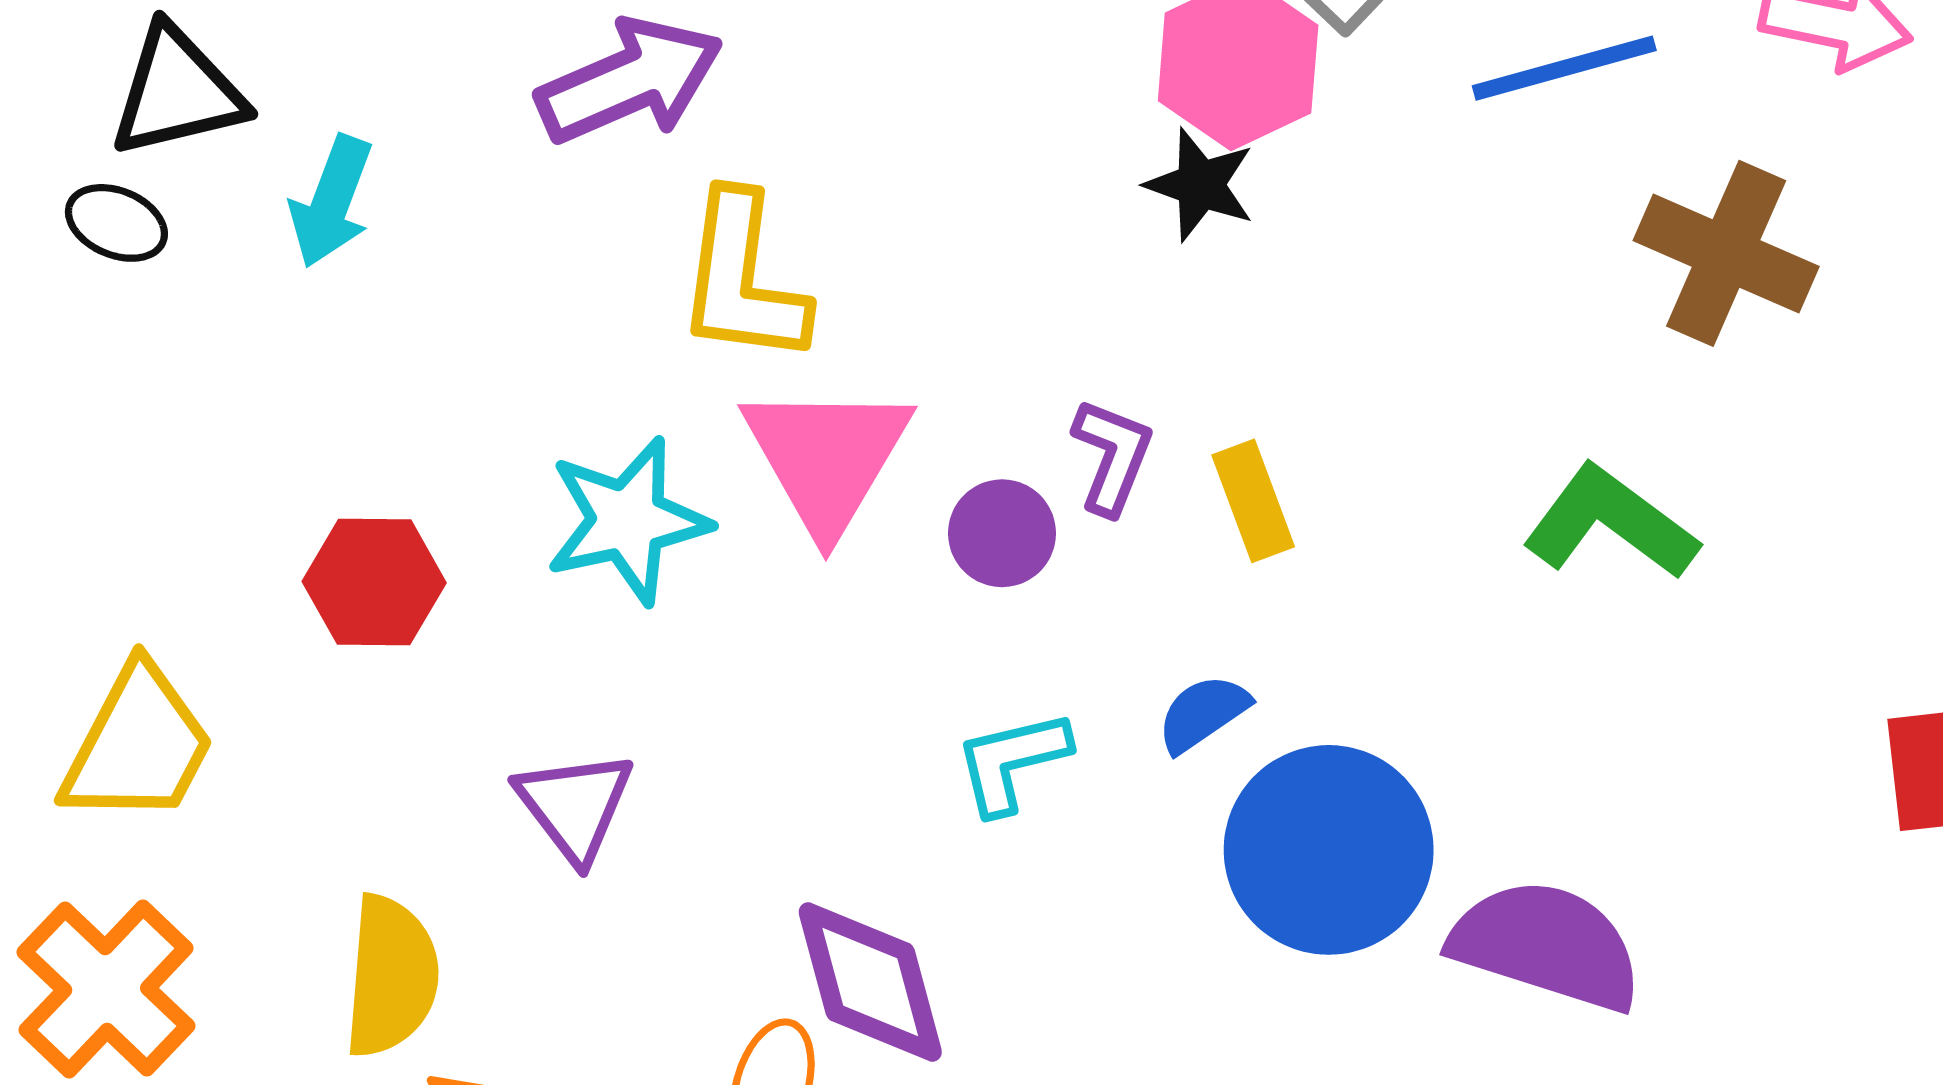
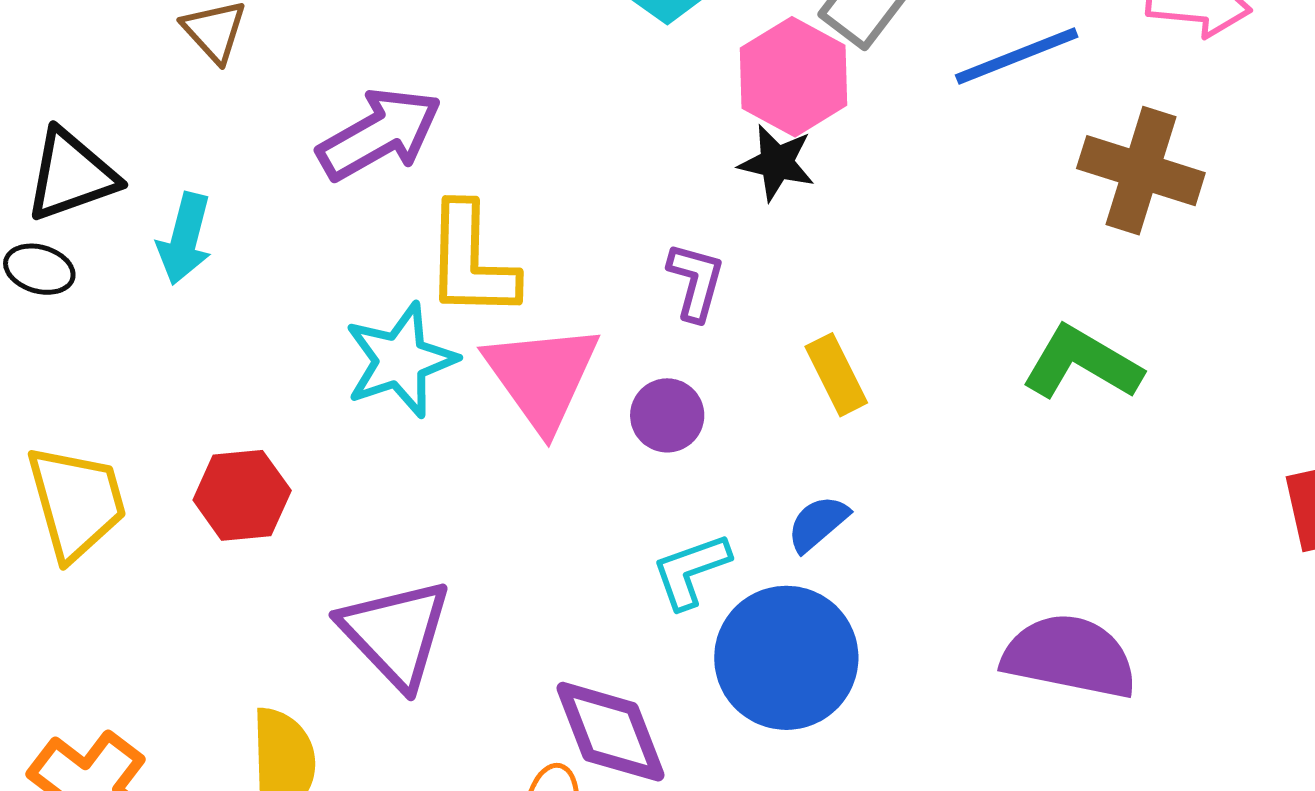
purple L-shape: (1112, 456) -> (696, 281), moved
cyan star: (627, 521) -> (401, 360), moved
yellow trapezoid: (138, 745) -> (76, 502), moved, turned -37
purple triangle: (575, 806) -> (396, 633), size x1.4
blue circle: (1329, 850) -> (786, 658), moved

